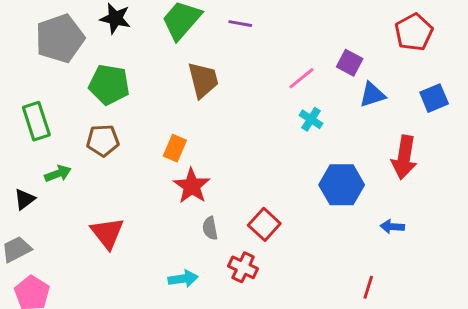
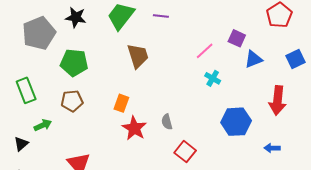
gray semicircle: (210, 228) -> (167, 122), moved

